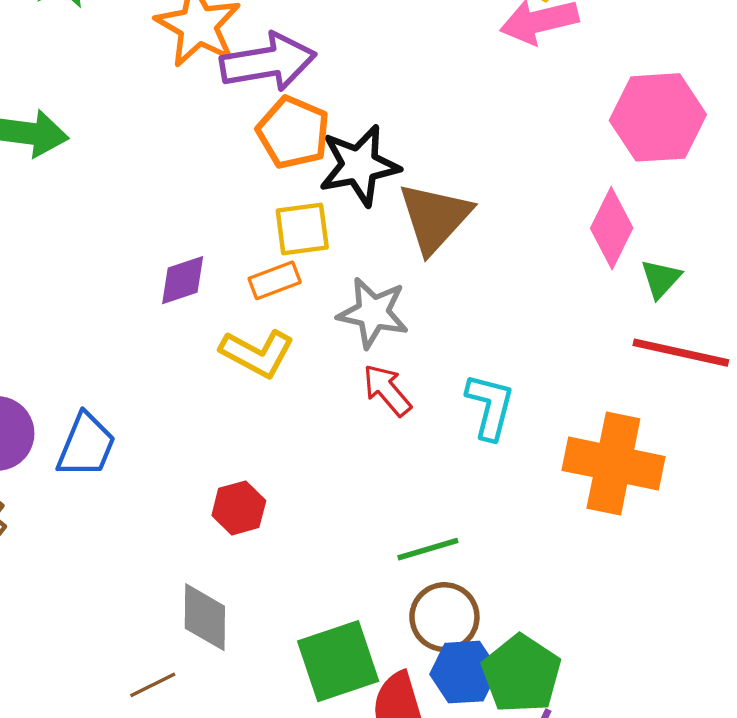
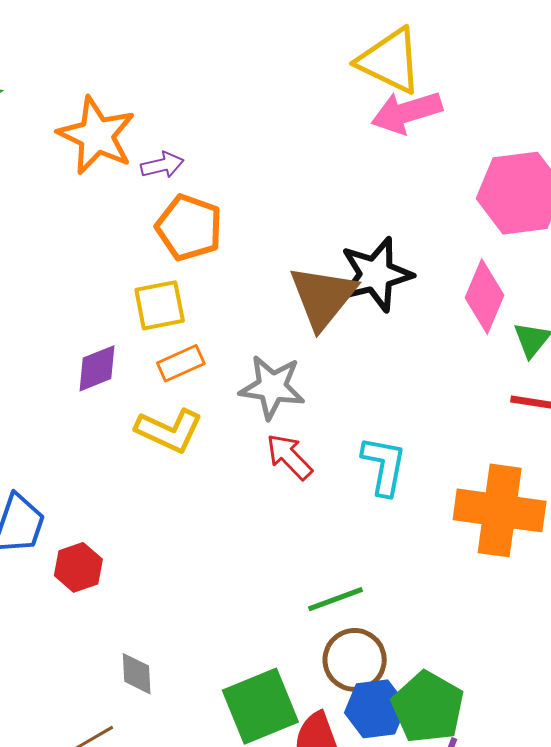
purple arrow: (268, 62) -> (162, 165), size x0.5
black star: (359, 165) -> (376, 274), moved
yellow square: (302, 229) -> (160, 305), moved
red hexagon: (239, 508) -> (78, 567), moved
gray diamond: (205, 617) -> (137, 674), size x0.7

